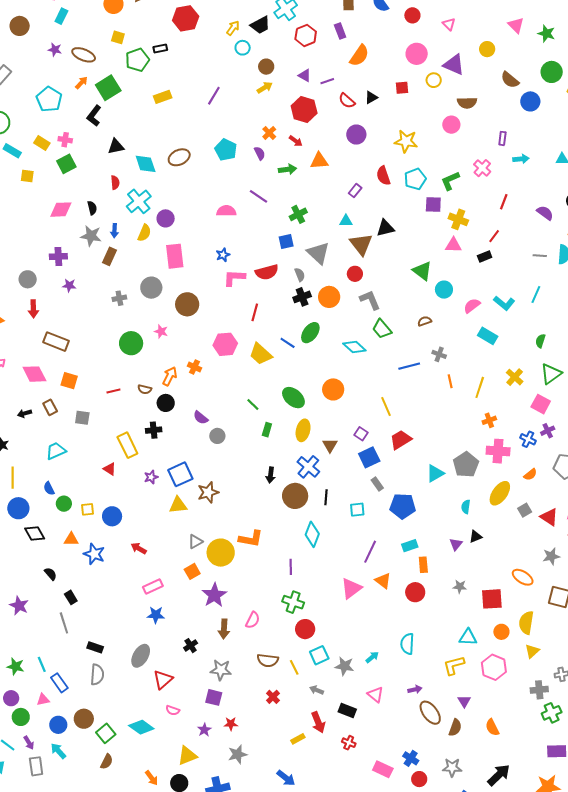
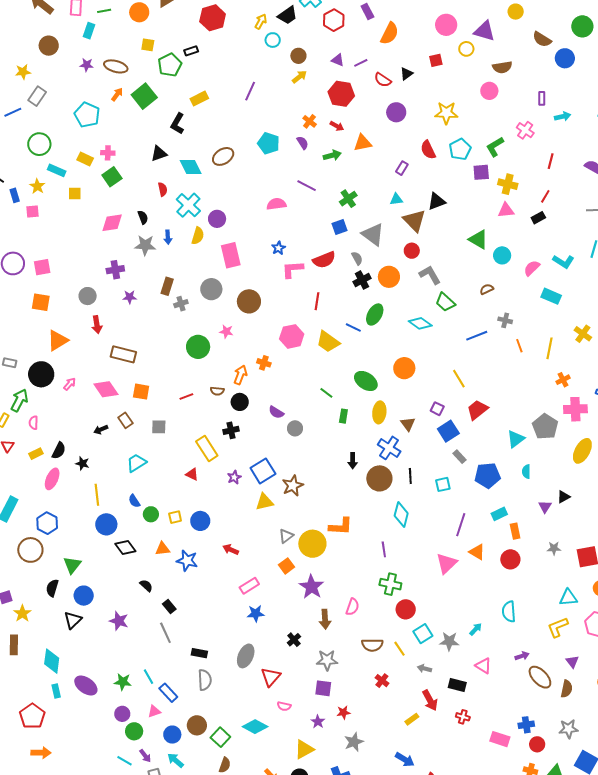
black L-shape: (94, 116) -> (178, 124), moved
brown rectangle: (110, 256) -> (167, 286), moved
cyan semicircle: (466, 507) -> (526, 472), moved
blue cross: (411, 758) -> (526, 725), turned -35

